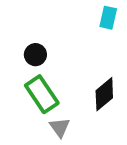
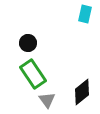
black diamond: (104, 94) -> (82, 92), moved

